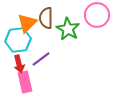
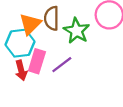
purple line: (41, 59) -> (62, 65), moved
pink rectangle: (25, 82) -> (37, 61), moved, turned 30

